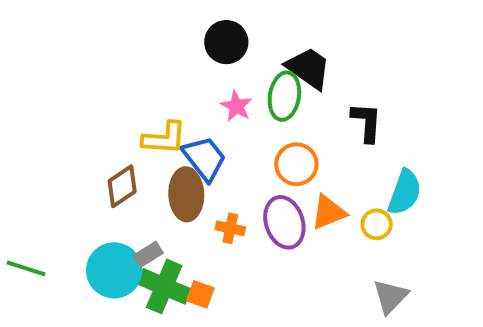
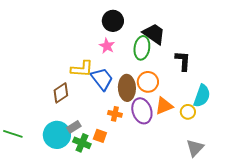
pink star: (236, 106) -> (107, 46), moved
brown ellipse: (186, 194) -> (127, 88), moved
green cross: (164, 286) -> (82, 143), size x0.7
orange square: (200, 294) -> (100, 136), moved

